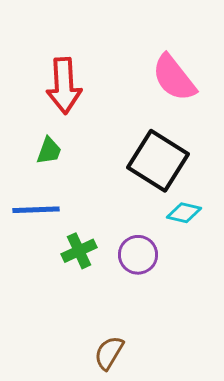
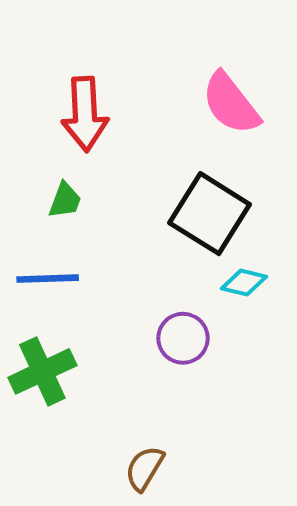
green cross: (79, 251) -> (42, 371), moved, size x1.4

